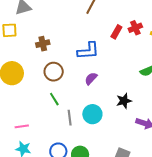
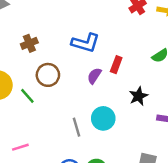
red rectangle: (116, 32) -> (116, 65), moved
blue L-shape: (88, 51) -> (85, 43), turned 30
green line: (54, 99) -> (27, 96), moved

